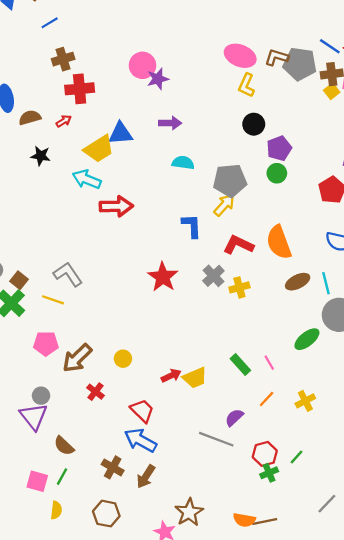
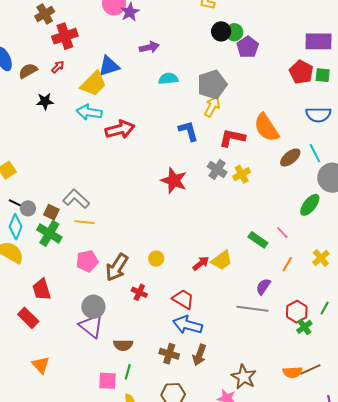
green circle: (277, 173) -> (234, 32), moved
gray L-shape: (68, 274) -> (76, 199), moved
gray circle: (41, 396) -> (93, 307), size x1.5
brown semicircle: (64, 446) -> (123, 345), turned -30

